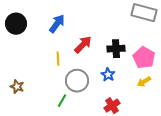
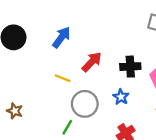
yellow line: (58, 59) -> (63, 78), turned -64

